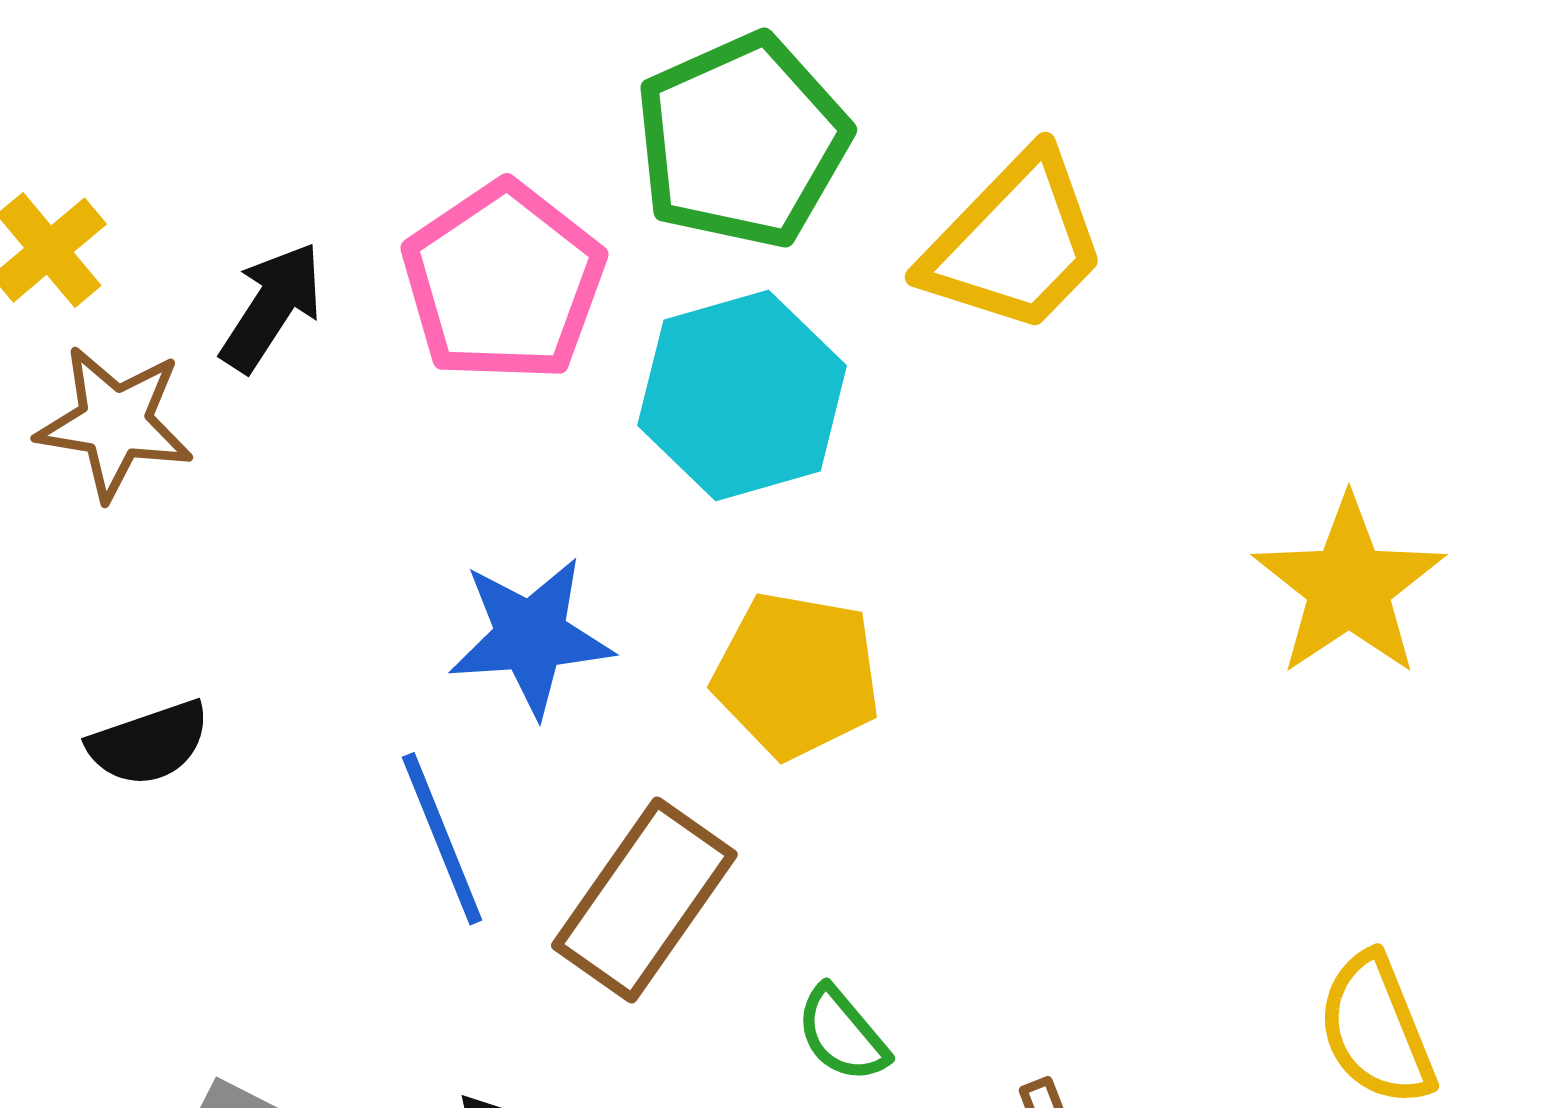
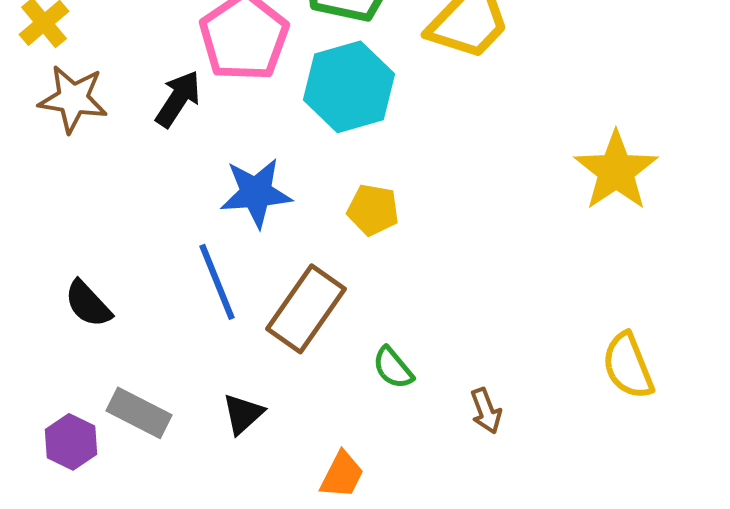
black arrow: (272, 307) -> (178, 99), moved
yellow pentagon: (797, 675) -> (373, 210), size x0.7
black semicircle: (149, 743) -> (88, 304), moved, turned 66

